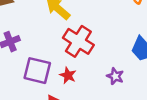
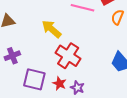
purple star: (115, 76) -> (77, 88), moved

